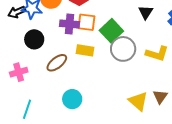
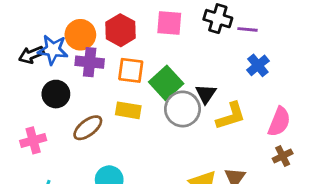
black triangle: (146, 12) -> (206, 94), moved
purple cross: (70, 24) -> (90, 62), moved
yellow L-shape: (157, 54) -> (231, 116), turned -35

